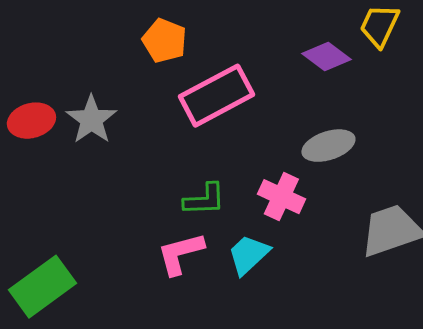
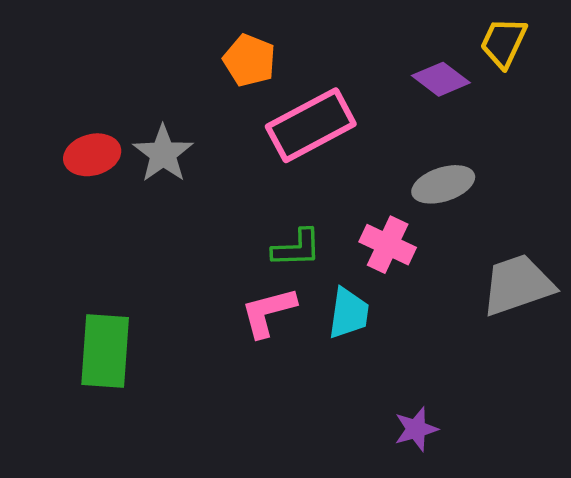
cyan trapezoid: (248, 255) -> (349, 313), turned 141
green rectangle: (42, 287) -> (105, 351), turned -50

